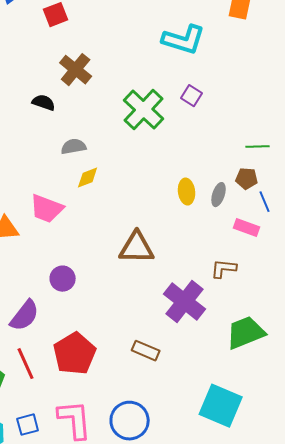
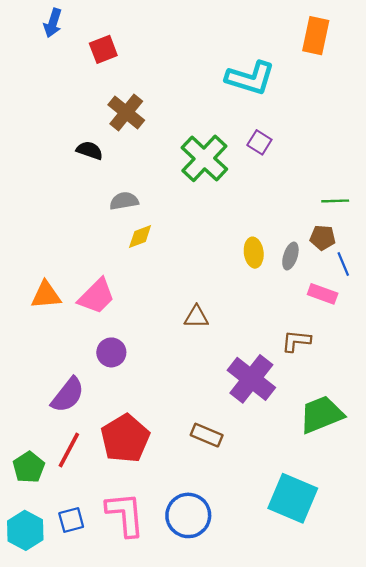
pink trapezoid: (47, 209) -> (96, 296), moved, turned -66
brown triangle: (137, 248) -> (196, 317), size x0.6
red line: (26, 364) -> (69, 450), turned 52

